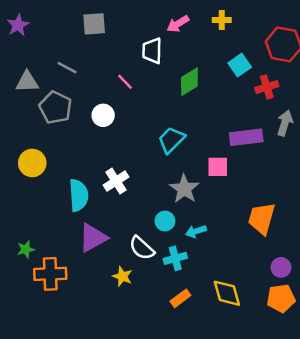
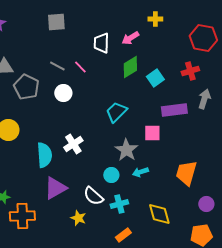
pink arrow: (178, 24) -> (130, 38), moved
cyan square: (240, 65) -> (155, 78), moved
gray line: (67, 68) -> (57, 66), moved
cyan arrow: (196, 231) -> (140, 172), moved
purple circle: (281, 267) -> (206, 204), moved
yellow diamond: (227, 293) -> (159, 214), moved

